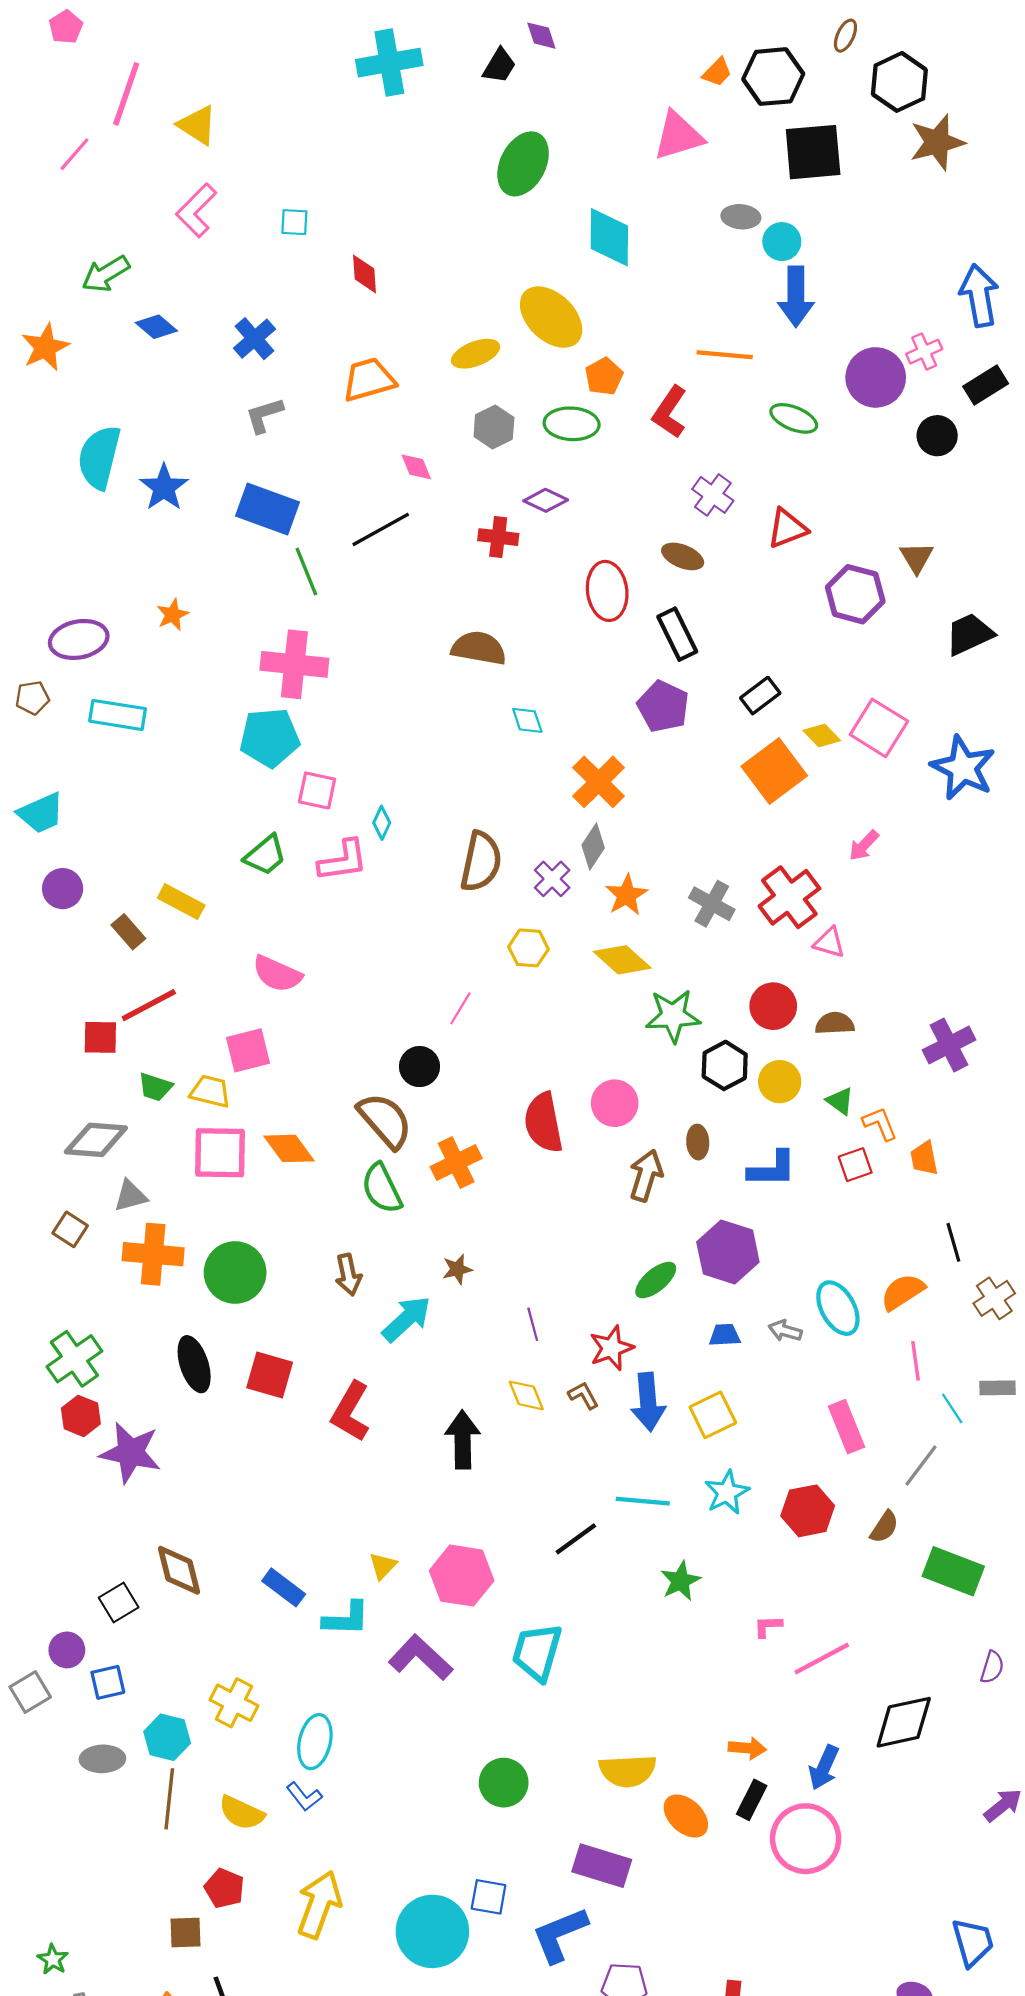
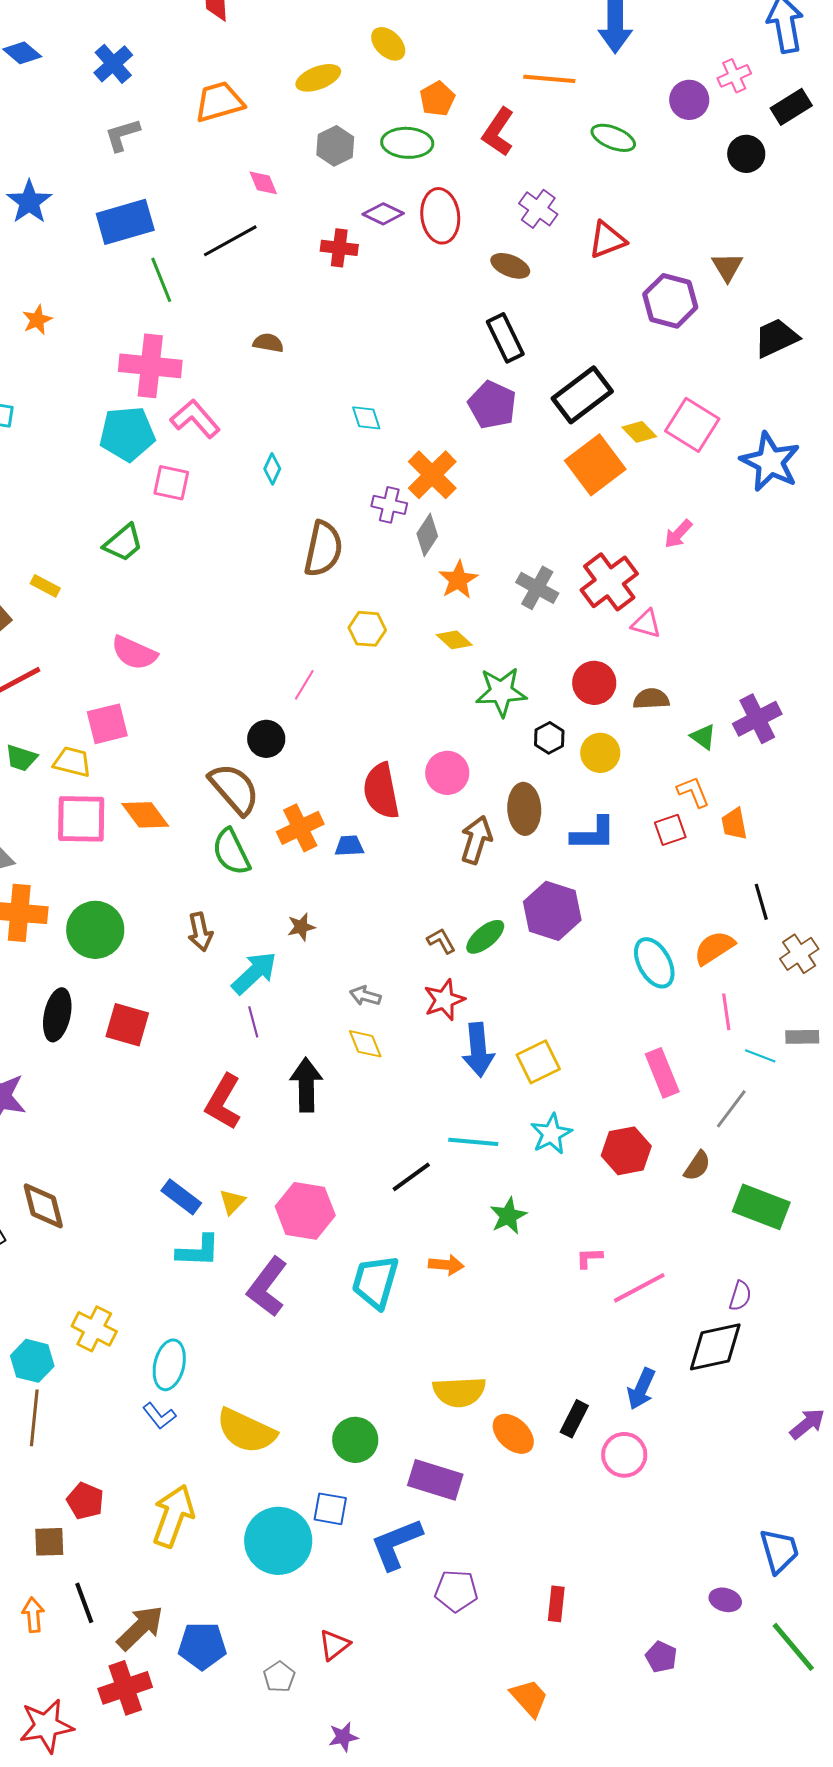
yellow ellipse: (551, 317) -> (388, 44), size x0.6
purple circle: (876, 377) -> (689, 100), size x0.7
blue rectangle: (267, 509) -> (125, 222), turned -36
red ellipse: (607, 591) -> (440, 216), moved
brown semicircle: (479, 648) -> (268, 343), moved, size x0.6
black rectangle: (760, 696) -> (582, 395), size x1.6
cyan diamond: (382, 823) -> (272, 469), moved
pink L-shape: (343, 861) -> (195, 419), moved, turned -123
purple cross: (552, 879) -> (389, 505), moved, turned -32
yellow rectangle: (181, 902) -> (45, 586), size x0.7
yellow diamond: (622, 960) -> (454, 640), size x0.7
black hexagon: (725, 1065) -> (549, 738), size x0.7
green triangle: (840, 1101) -> (703, 737), moved
brown ellipse: (698, 1142) -> (524, 809), size x1.6
purple line: (533, 1324) -> (253, 1022), moved
gray arrow: (785, 1331) -> (365, 996), moved
blue trapezoid: (725, 1335) -> (349, 846), moved
black ellipse: (194, 1364) -> (57, 1015), turned 30
brown L-shape: (583, 1395) -> (441, 941), moved
cyan line: (952, 1408) -> (760, 1056), turned -36
red L-shape: (350, 1412) -> (223, 1102), moved
blue rectangle: (284, 1587) -> (181, 1197), moved
purple L-shape: (421, 1657) -> (267, 1287), turned -96
purple semicircle: (992, 1667) -> (740, 1296), moved
orange arrow: (747, 1748) -> (446, 1265), moved
green circle: (504, 1783) -> (355, 1440), moved
yellow semicircle: (242, 1813) -> (246, 1431), moved, size x1.4
pink circle: (806, 1839) -> (624, 1455), size x0.7

